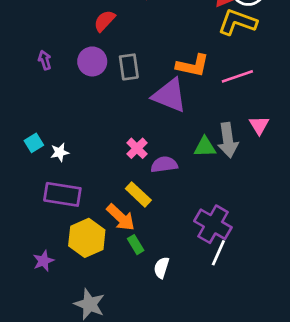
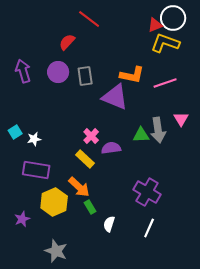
purple arrow: (45, 60) -> (23, 71), size x1.6
yellow rectangle: (138, 194) -> (85, 159), moved
white line: (218, 253) -> (149, 228), moved

